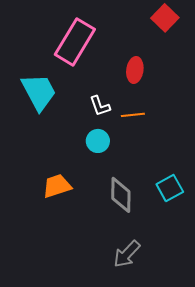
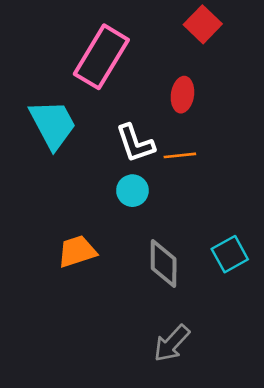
red square: (165, 18) -> (203, 24), moved
white L-shape: (100, 106) -> (135, 143), size x1.4

